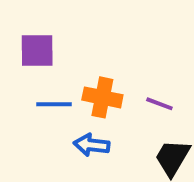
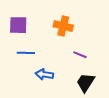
orange cross: (102, 97) -> (63, 26), moved

